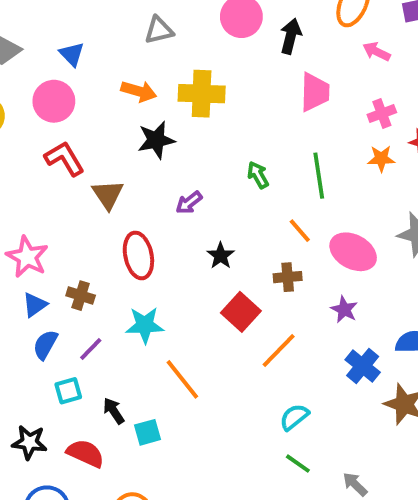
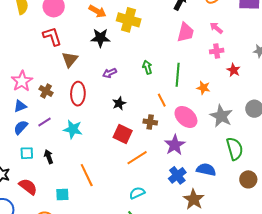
pink arrow: (376, 52) -> (216, 28), moved
orange star: (381, 159) -> (203, 88), moved
brown cross: (81, 296) -> (46, 91), moved
purple star: (344, 310) -> (175, 145), size x1.5
red square: (241, 312) -> (123, 134), turned -30
purple line: (91, 349) -> (44, 122), moved
orange line: (182, 379) -> (87, 175), moved
black arrow: (114, 411) -> (49, 157), moved
cyan square: (148, 432) -> (62, 194), moved

